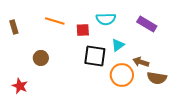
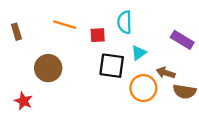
cyan semicircle: (106, 19) -> (125, 22), turned 90
purple rectangle: (147, 24) -> (182, 40), moved
brown circle: (41, 58) -> (48, 68), size x1.5

